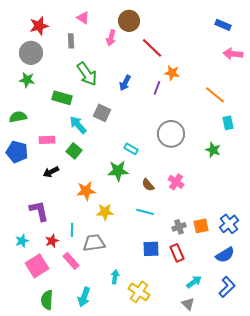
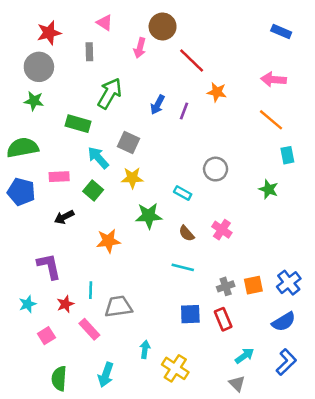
pink arrow: (233, 54) -> (274, 79), moved
green arrow: (87, 74) -> (110, 93), turned -115
purple line: (157, 88) -> (184, 111), moved
green semicircle: (18, 117) -> (23, 148), size x1.4
gray circle: (171, 134) -> (216, 169), size x0.7
cyan rectangle: (131, 149) -> (183, 193), moved
yellow star: (105, 212) -> (132, 178), moved
pink square: (37, 266) -> (46, 336), size x0.6

